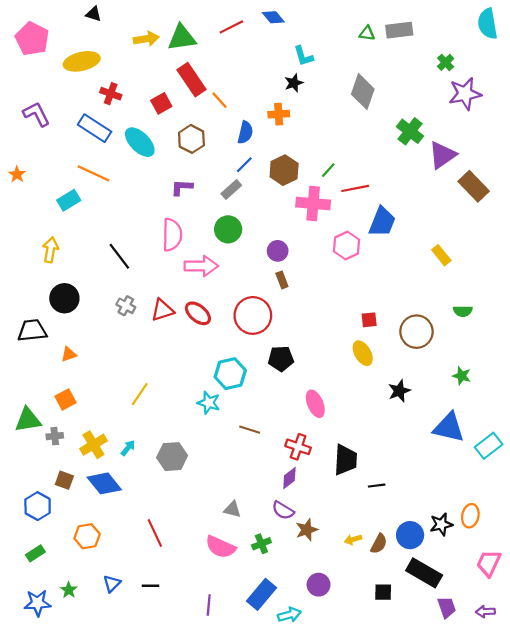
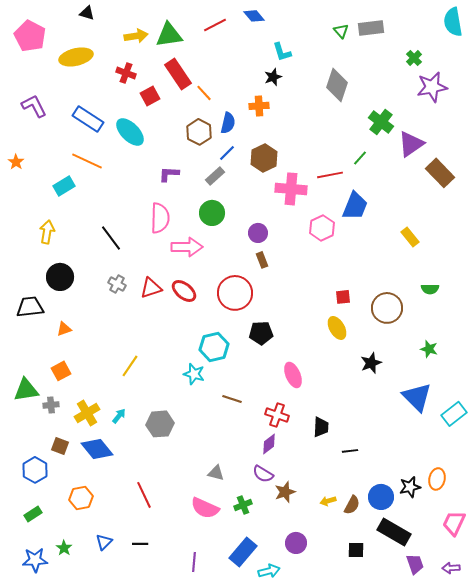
green triangle: (367, 33) -> (341, 31), turned 42
red cross: (111, 94) -> (126, 73), moved
brown hexagon: (191, 139) -> (199, 132), moved
green line: (328, 170) -> (360, 158), moved
blue triangle: (449, 427) -> (417, 397), turned 32
black trapezoid: (345, 460) -> (321, 427), size x0.7

